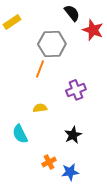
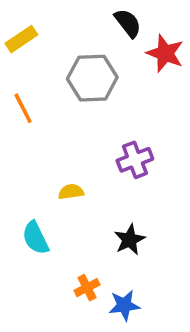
orange line: (40, 69) -> (23, 108), moved, turned -48

